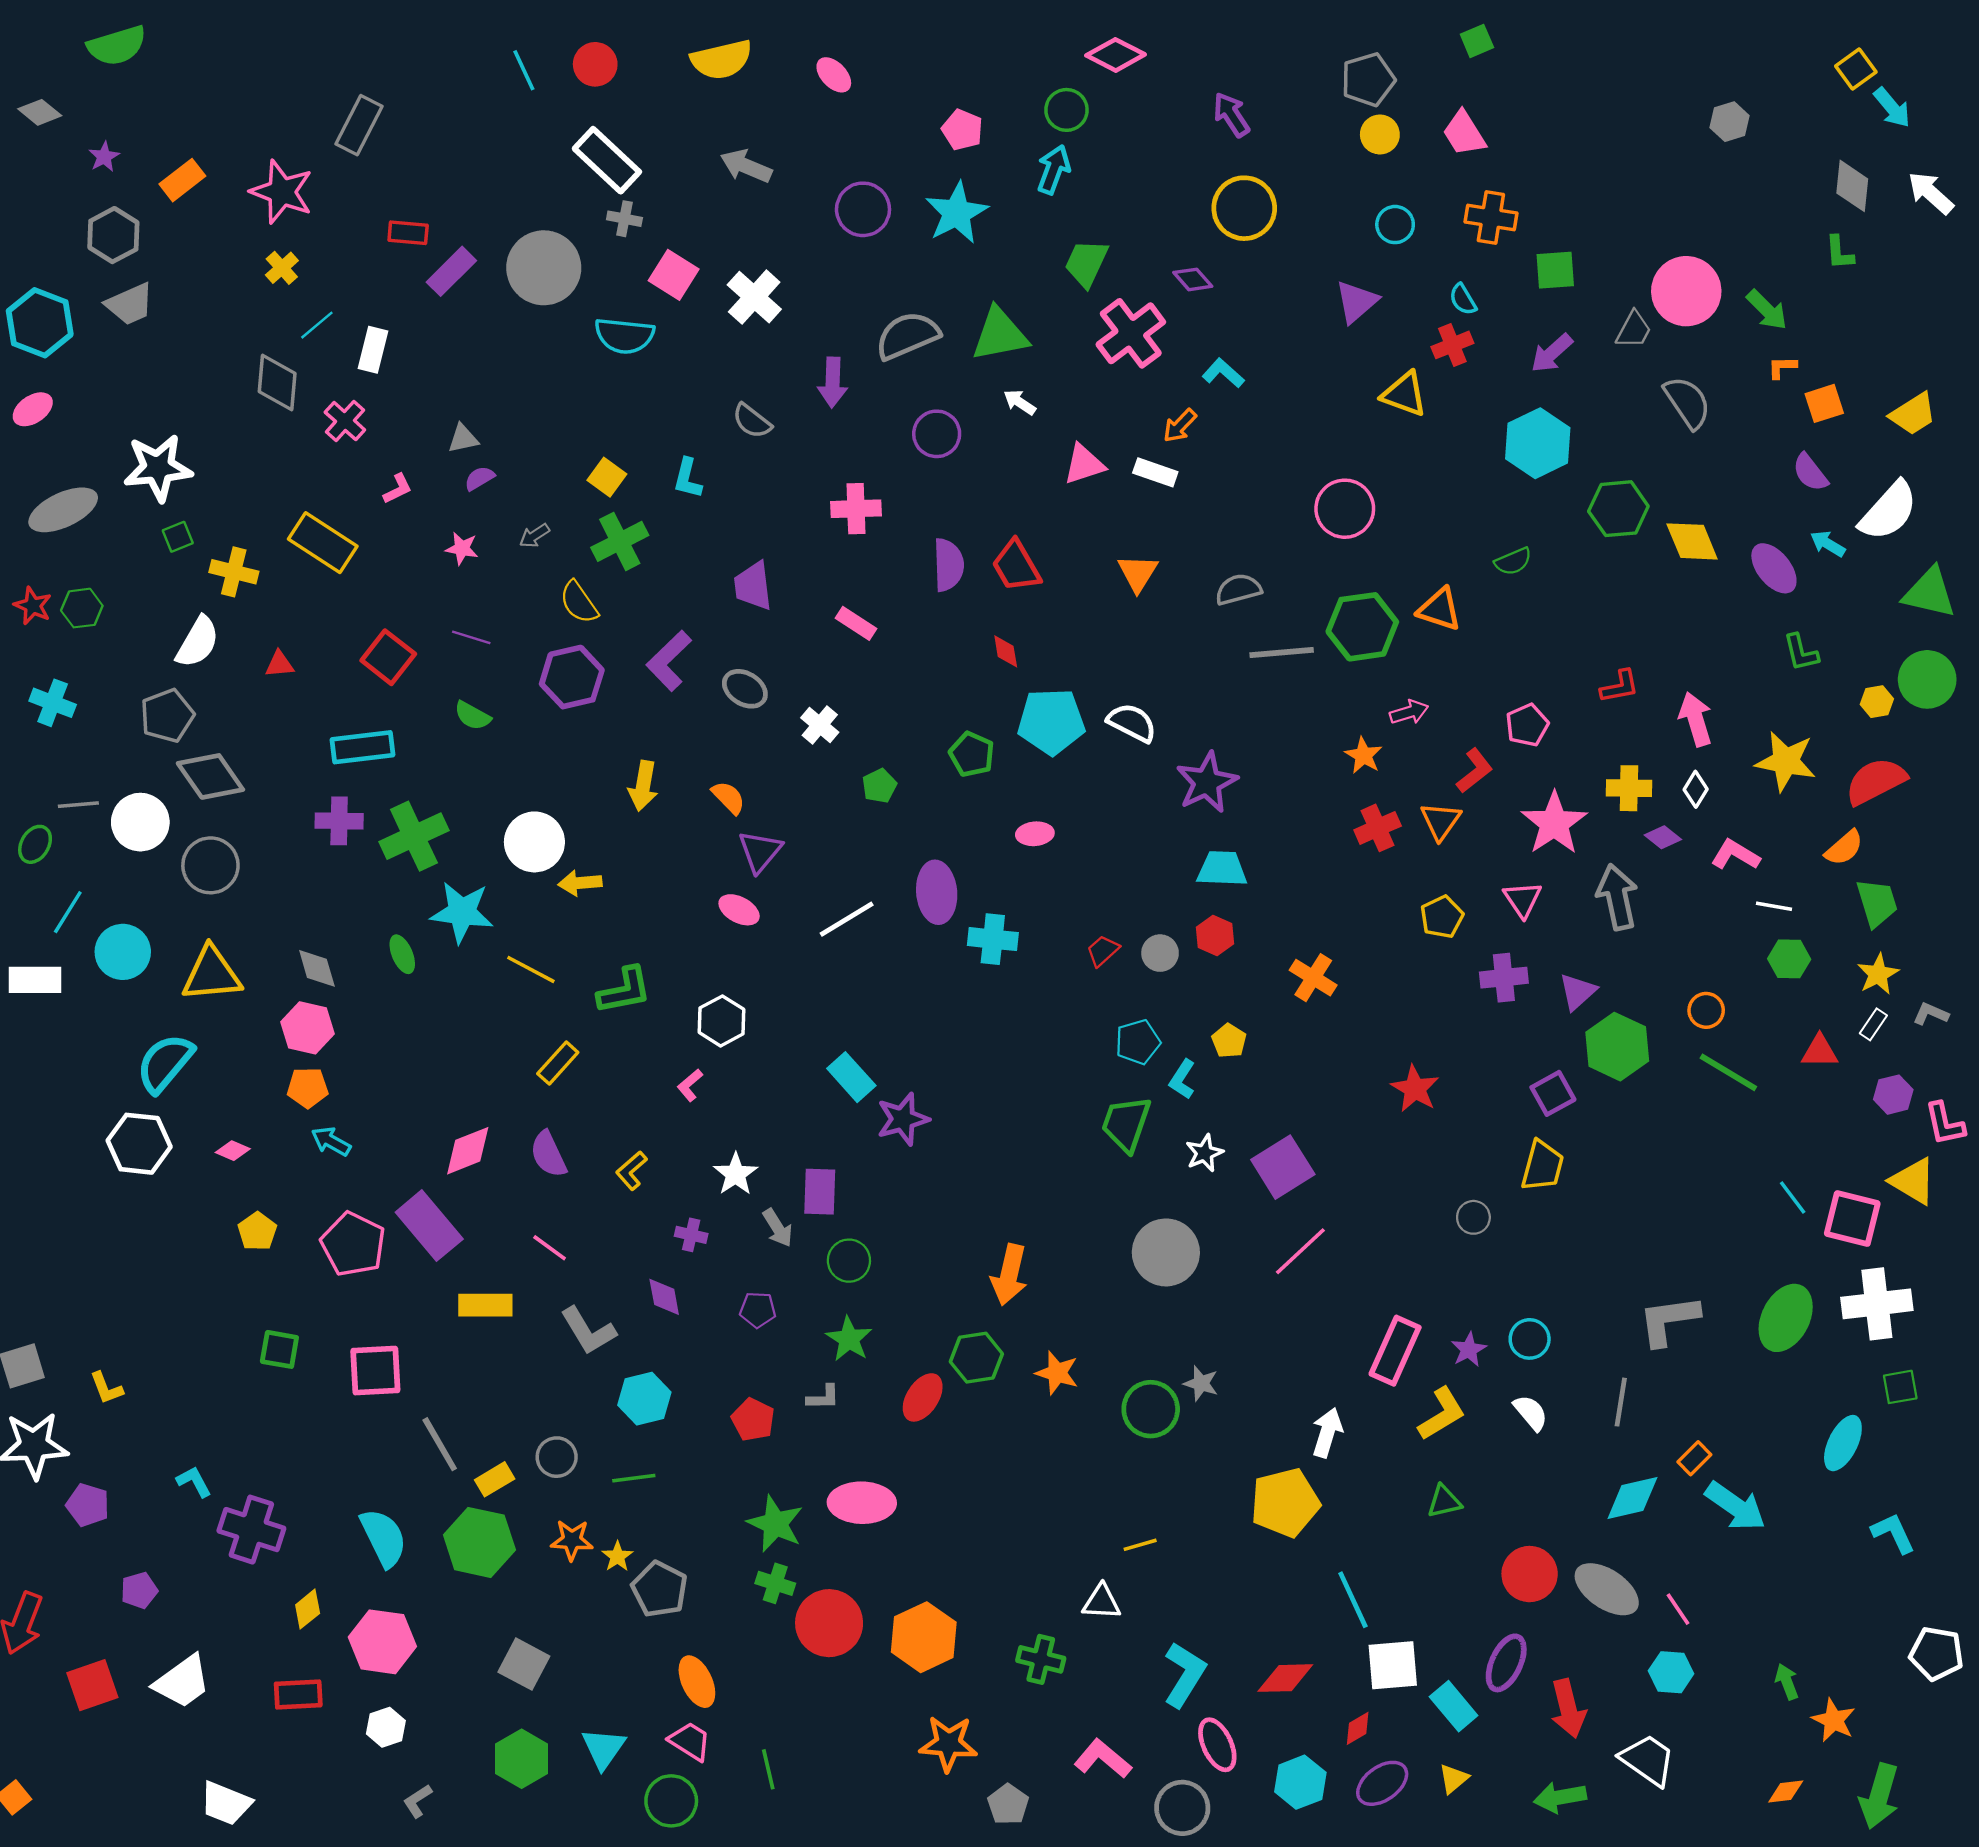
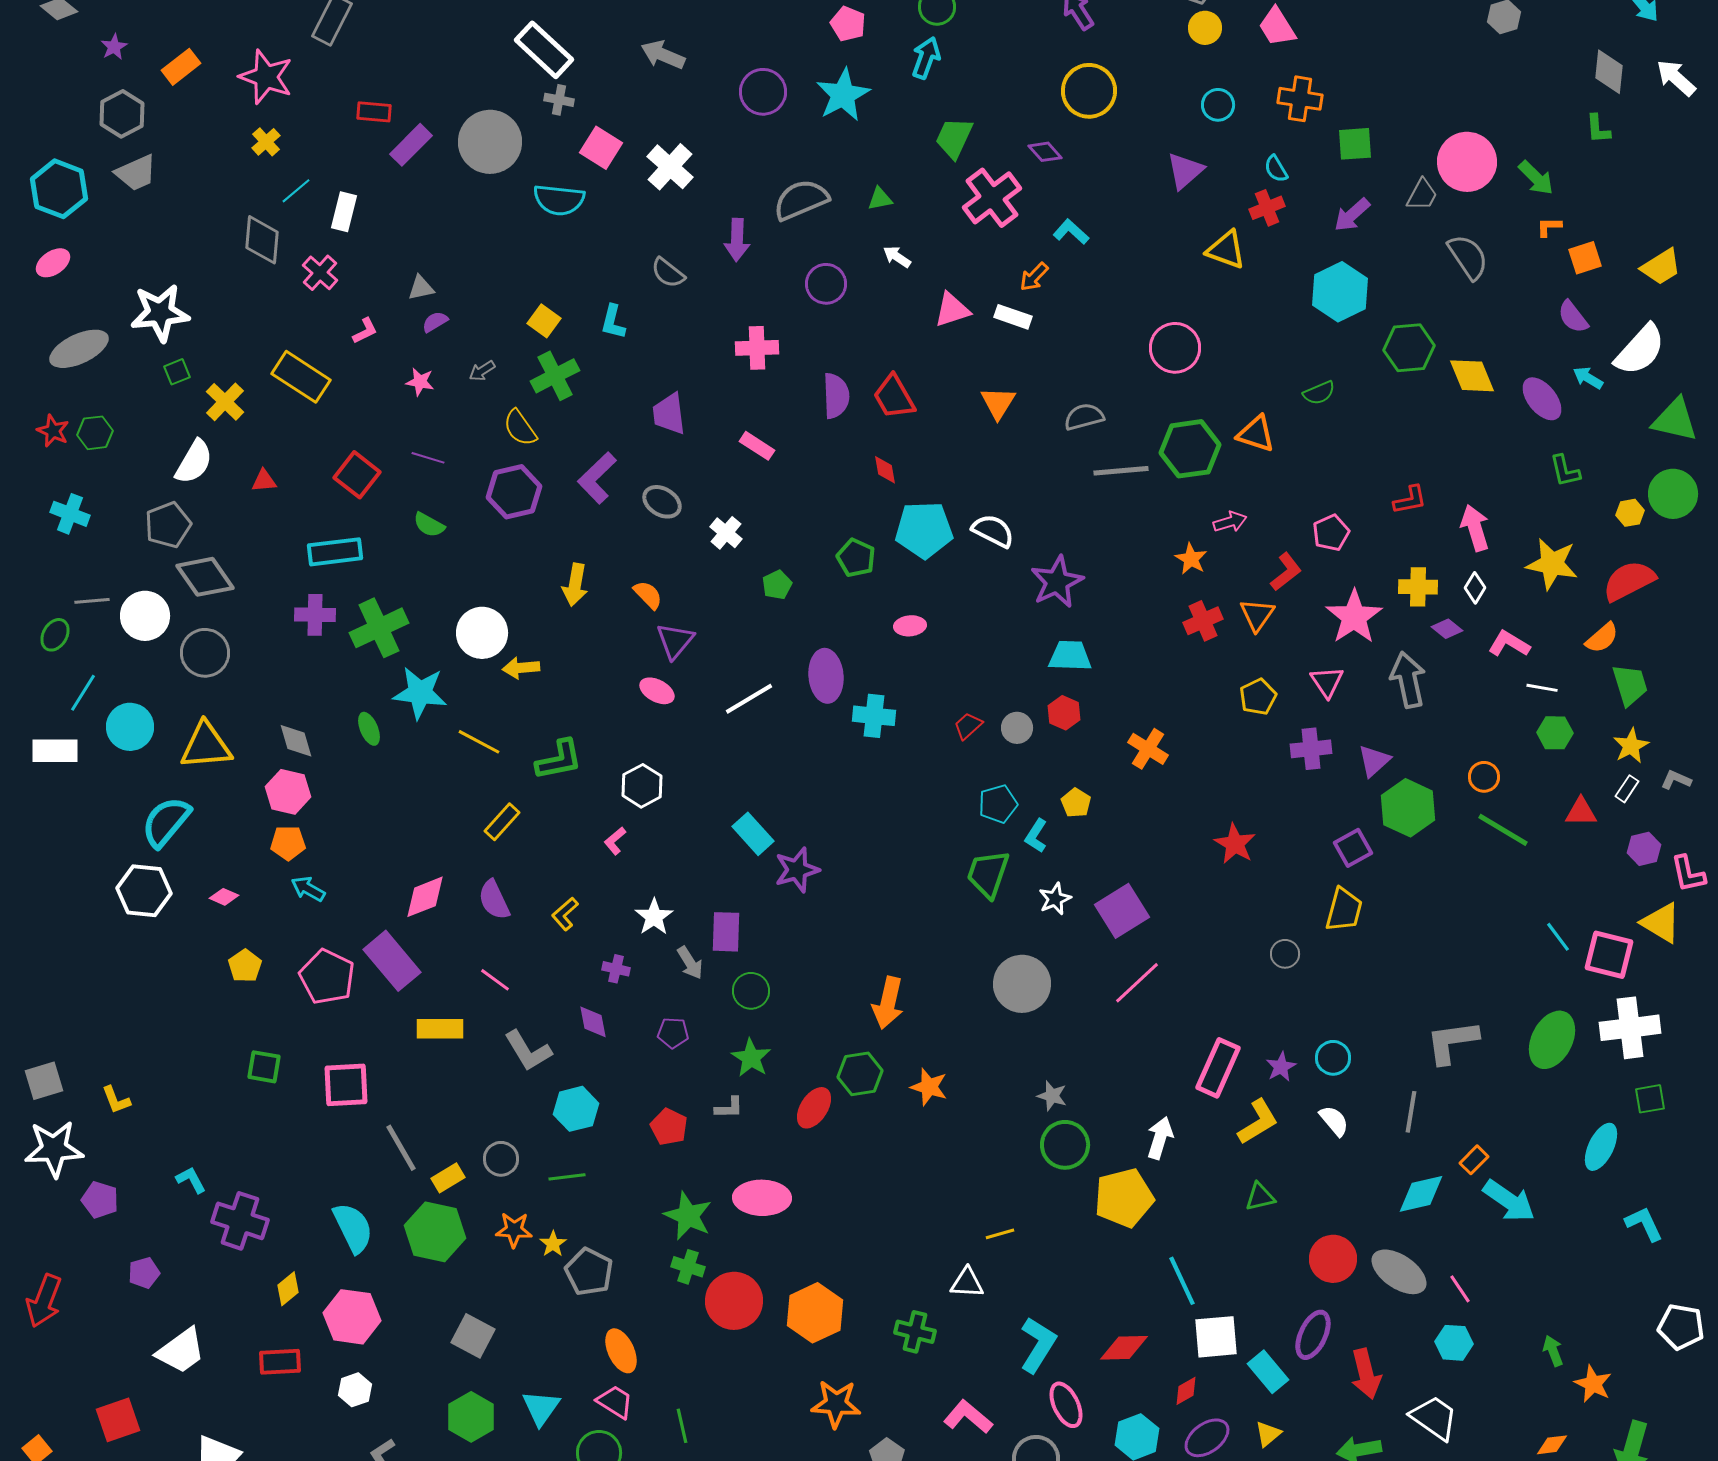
green triangle: (1000, 334) -> (880, 199), size x0.5
yellow cross: (234, 572) -> (225, 402), turned 30
green circle: (1151, 1409) -> (1065, 1145), moved
red square: (92, 1685) -> (118, 1420), moved

